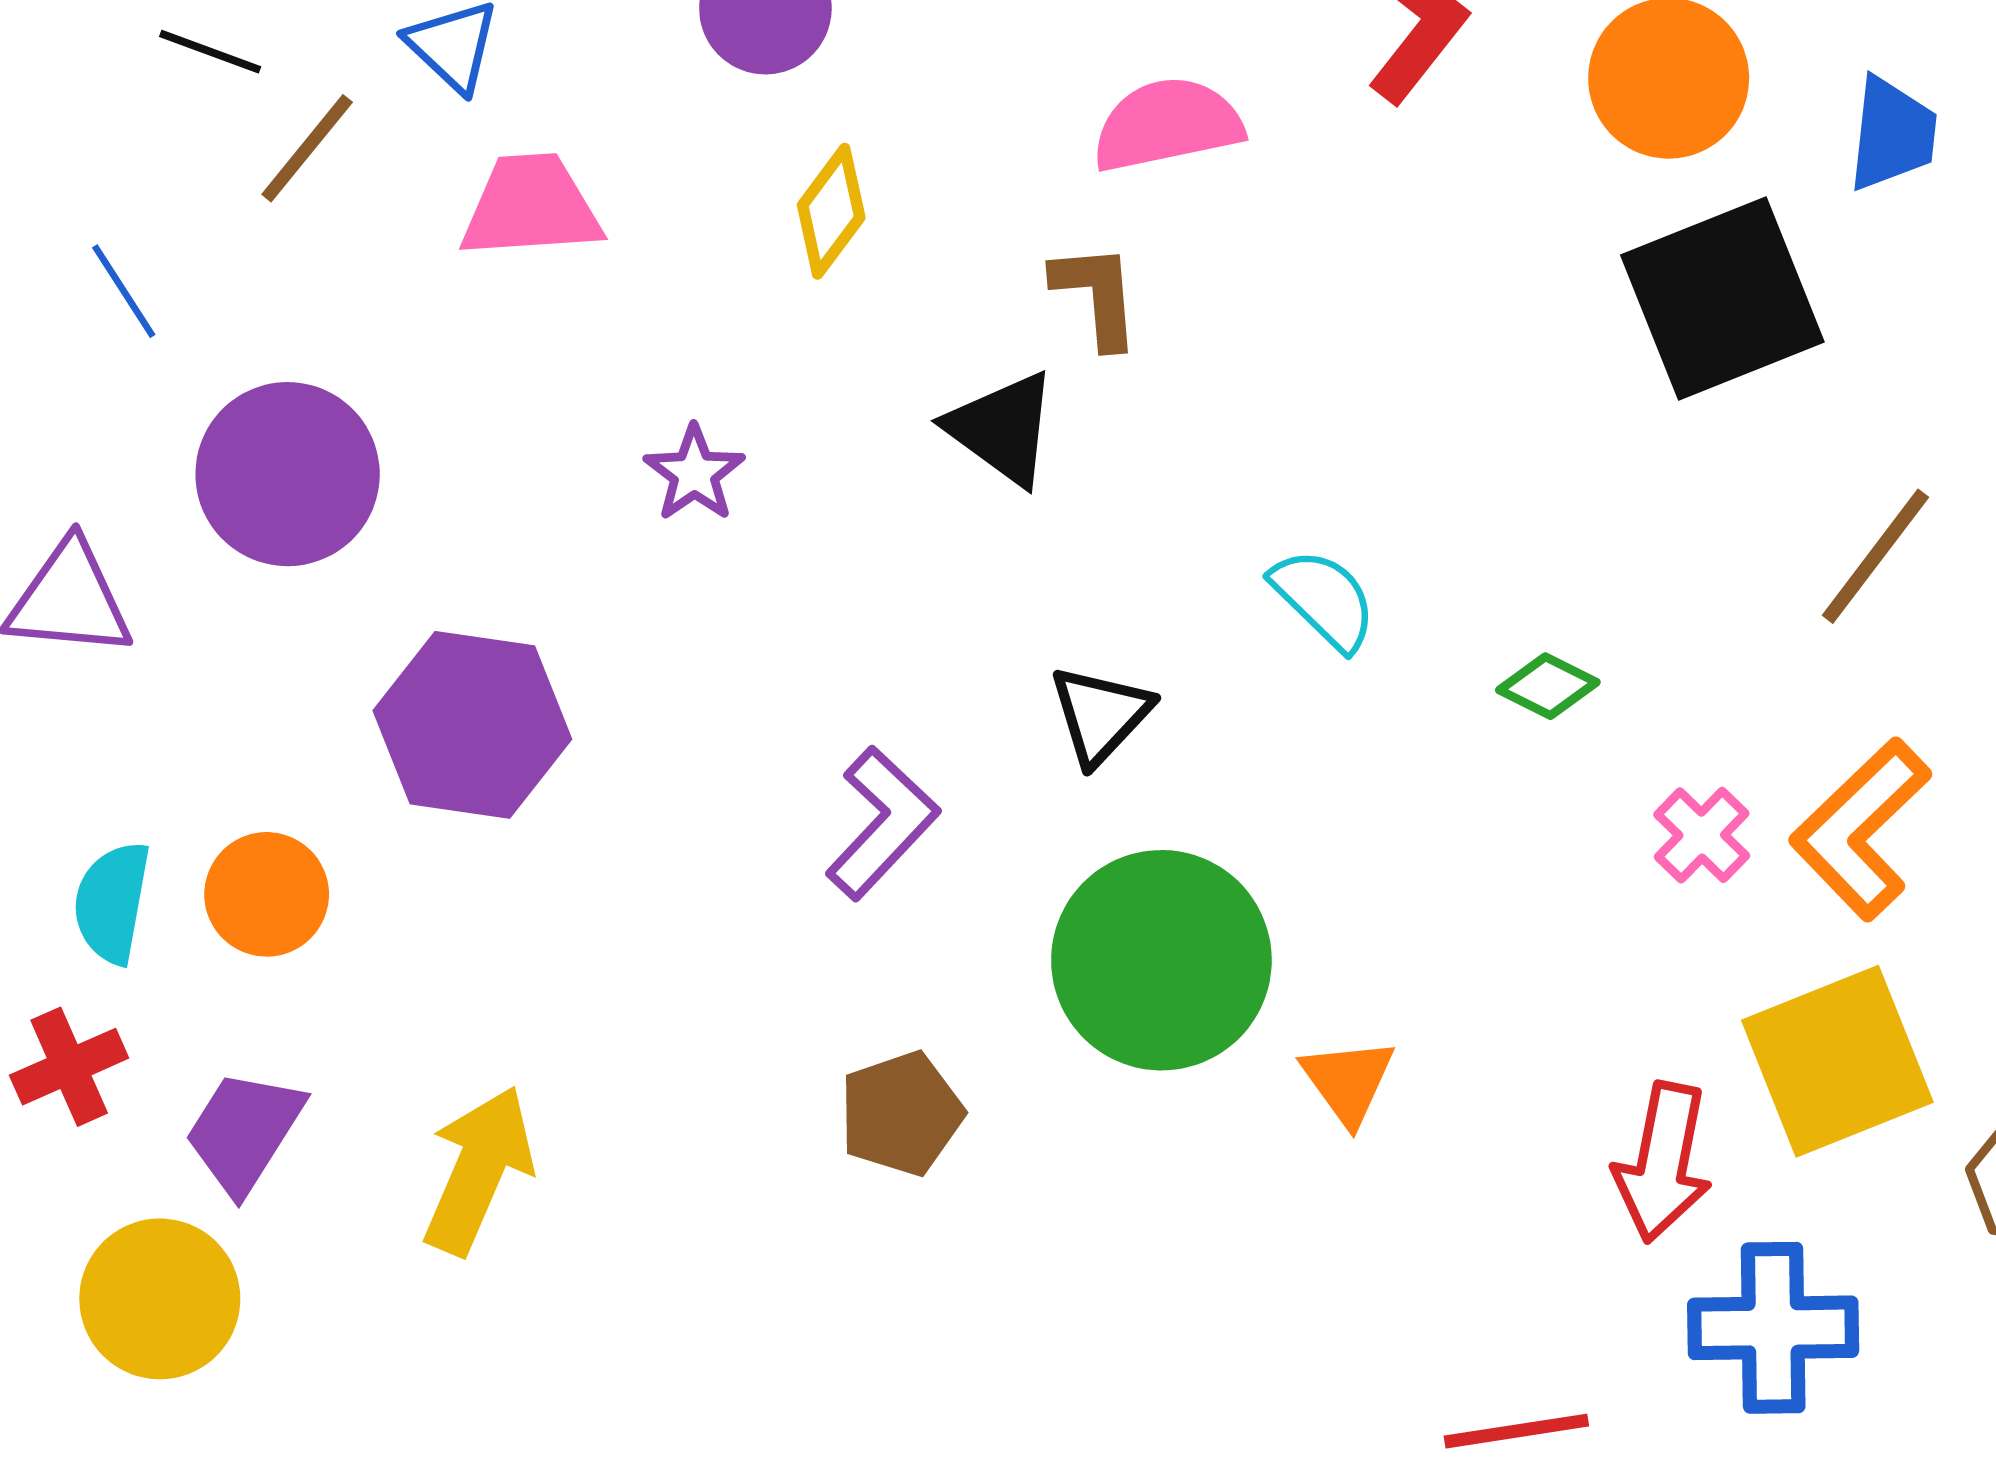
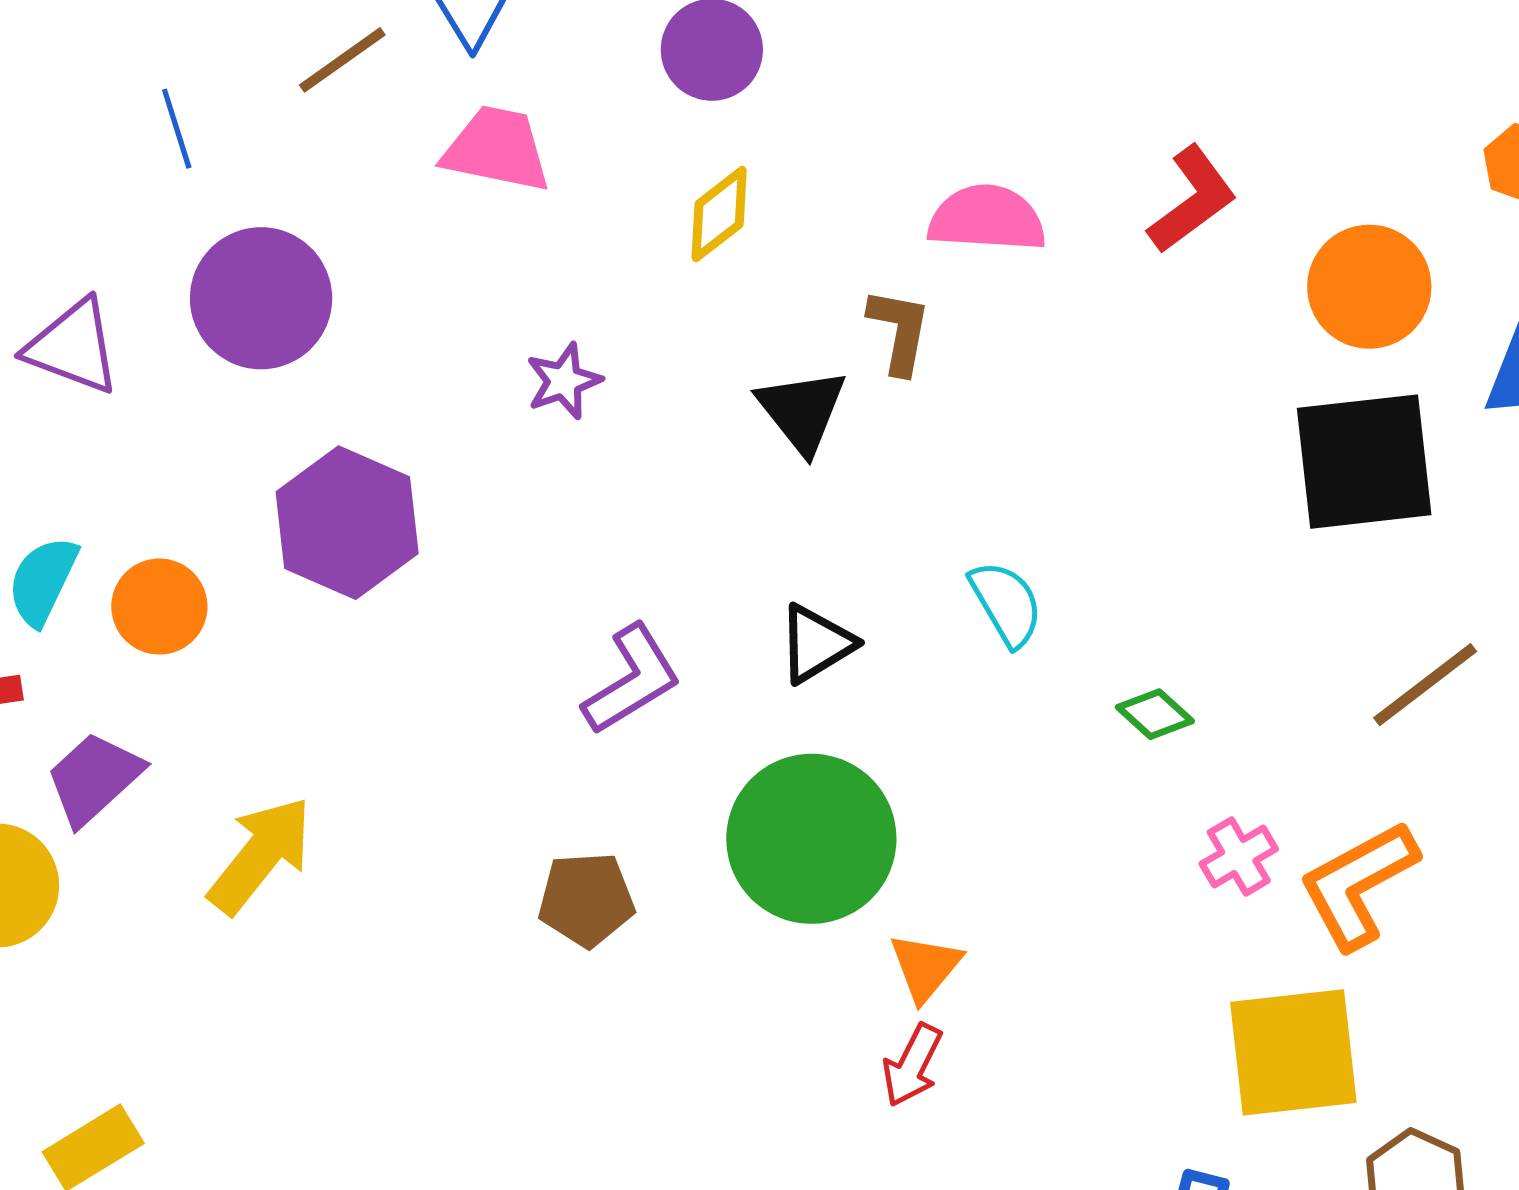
red arrow: (1663, 1162) -> (912, 1065), moved, size x0.7

